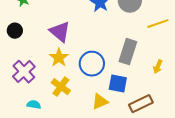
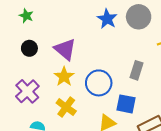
black circle: (15, 31) -> (29, 48), moved
gray rectangle: (128, 52) -> (136, 70), size x0.7

